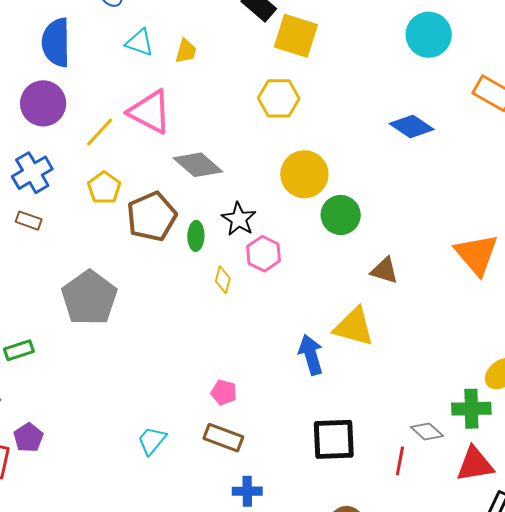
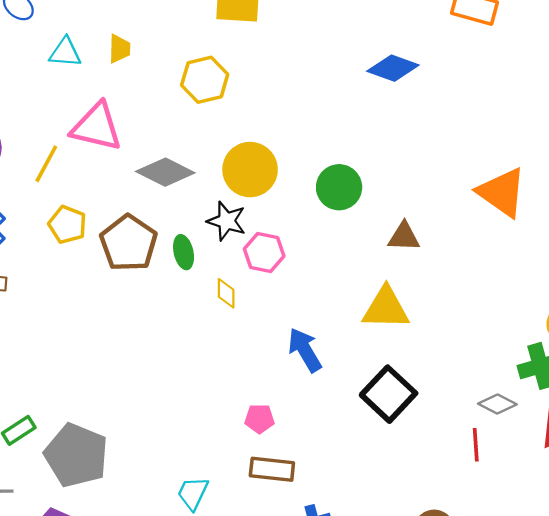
yellow hexagon: (279, 98) -> (205, 80), moved
yellow circle: (304, 174) -> (250, 170), moved
gray pentagon: (89, 298) -> (76, 455), moved
blue arrow: (311, 355) -> (305, 350), moved
black square: (334, 439) -> (389, 394), moved, turned -30

